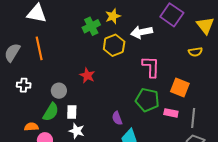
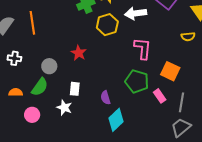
white rectangle: (72, 112) -> (75, 89), moved
pink rectangle: (171, 113) -> (160, 96), turned 40
orange semicircle: (31, 127) -> (16, 92), moved

